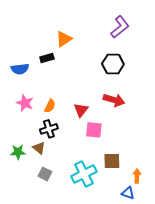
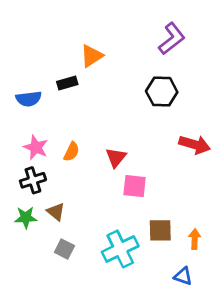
red arrow: (114, 100) -> (195, 145), moved
black cross: (49, 129) -> (33, 180), moved
orange arrow: (137, 176) -> (195, 239), moved

